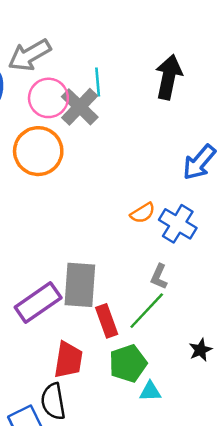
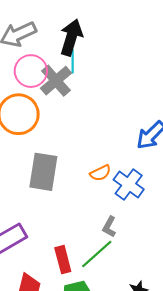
black arrow: (169, 77) -> (71, 37), moved
gray rectangle: (80, 285) -> (43, 172), moved

